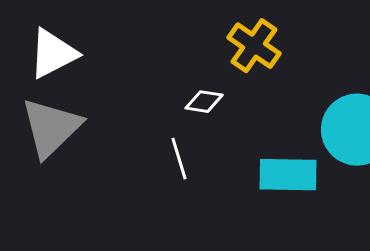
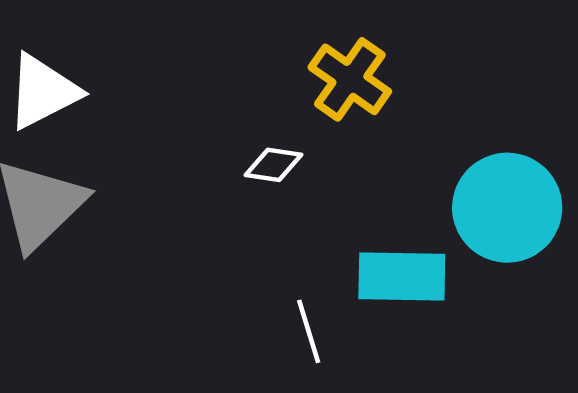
white line: (179, 159) -> (309, 331), moved

